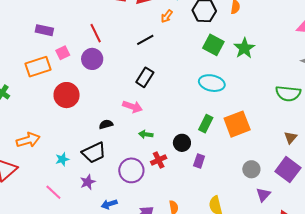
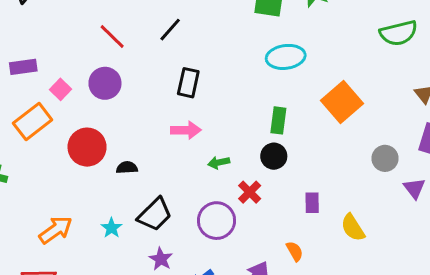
red line: (96, 33) -> (112, 36), moved
black semicircle: (106, 124) -> (127, 168), moved, turned 32
green rectangle: (206, 124) -> (278, 120), moved
cyan star: (62, 159) -> (111, 228), moved
purple rectangle: (199, 161) -> (312, 203), moved

